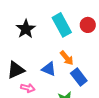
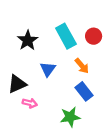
orange arrow: (67, 58) -> (82, 66), moved
blue triangle: (49, 69) -> (48, 69), moved, turned 42

